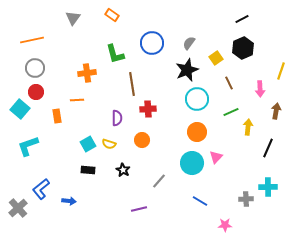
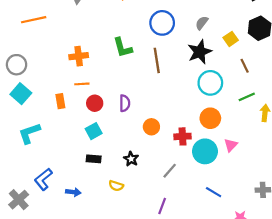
green L-shape: (115, 54) -> (123, 48), moved
gray circle: (35, 68) -> (17, 65), moved
orange cross: (87, 73) -> (79, 56), moved
brown line: (132, 84) -> (157, 60), moved
red circle: (36, 92) -> (95, 103), moved
red cross: (148, 109) -> (182, 136), moved
yellow semicircle: (109, 144) -> (116, 186), moved
purple line: (139, 209) -> (162, 206), moved, turned -56

